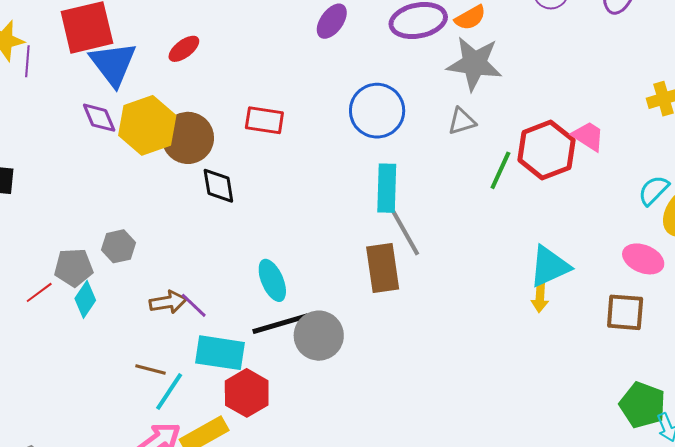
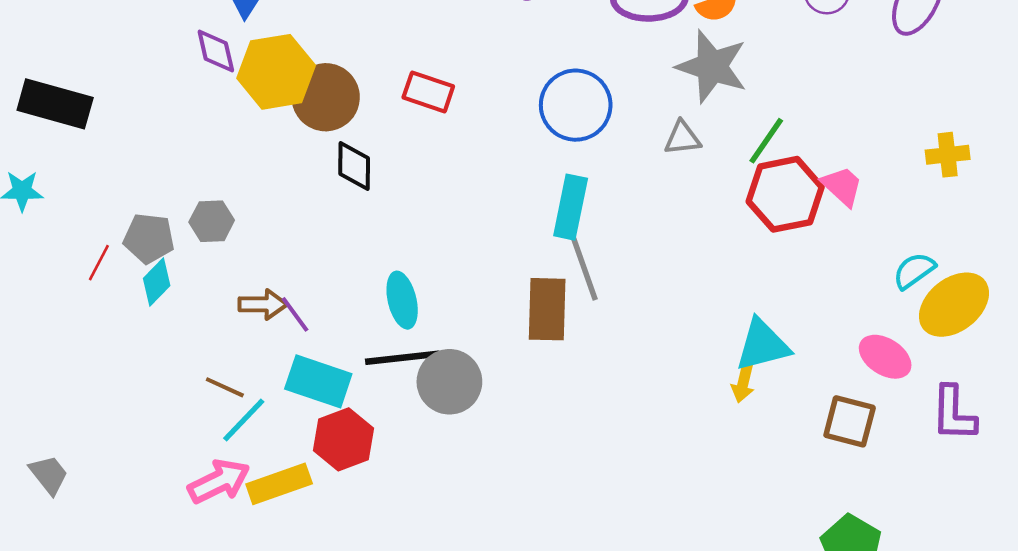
green line: (500, 170) -> (766, 141), moved
red line: (39, 292) -> (99, 263), turned -36

